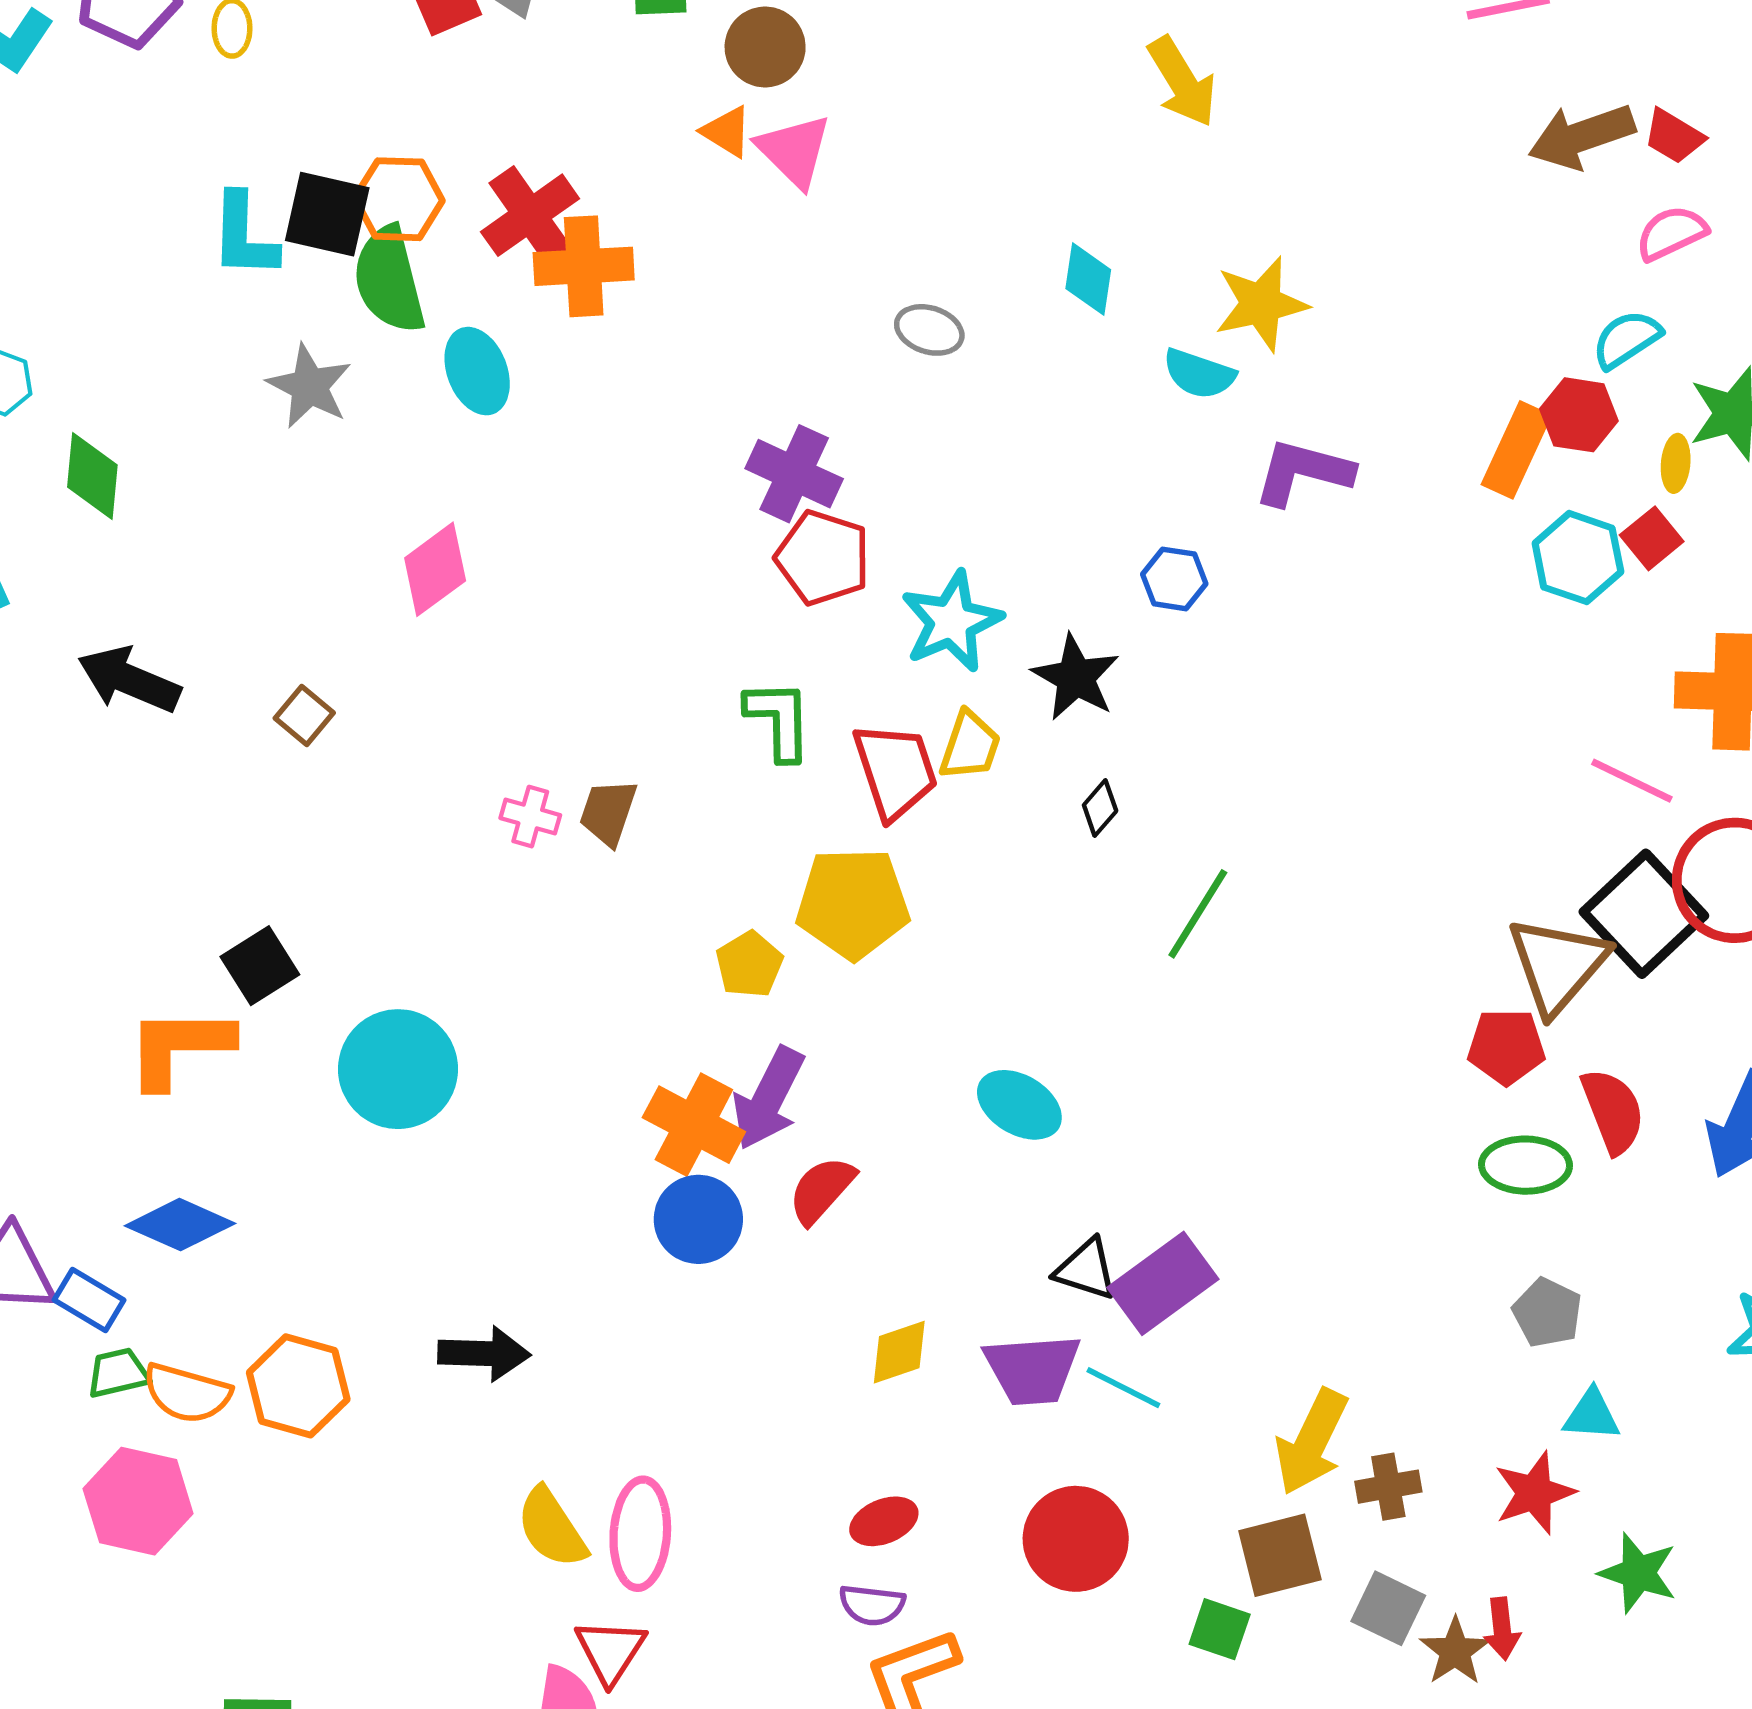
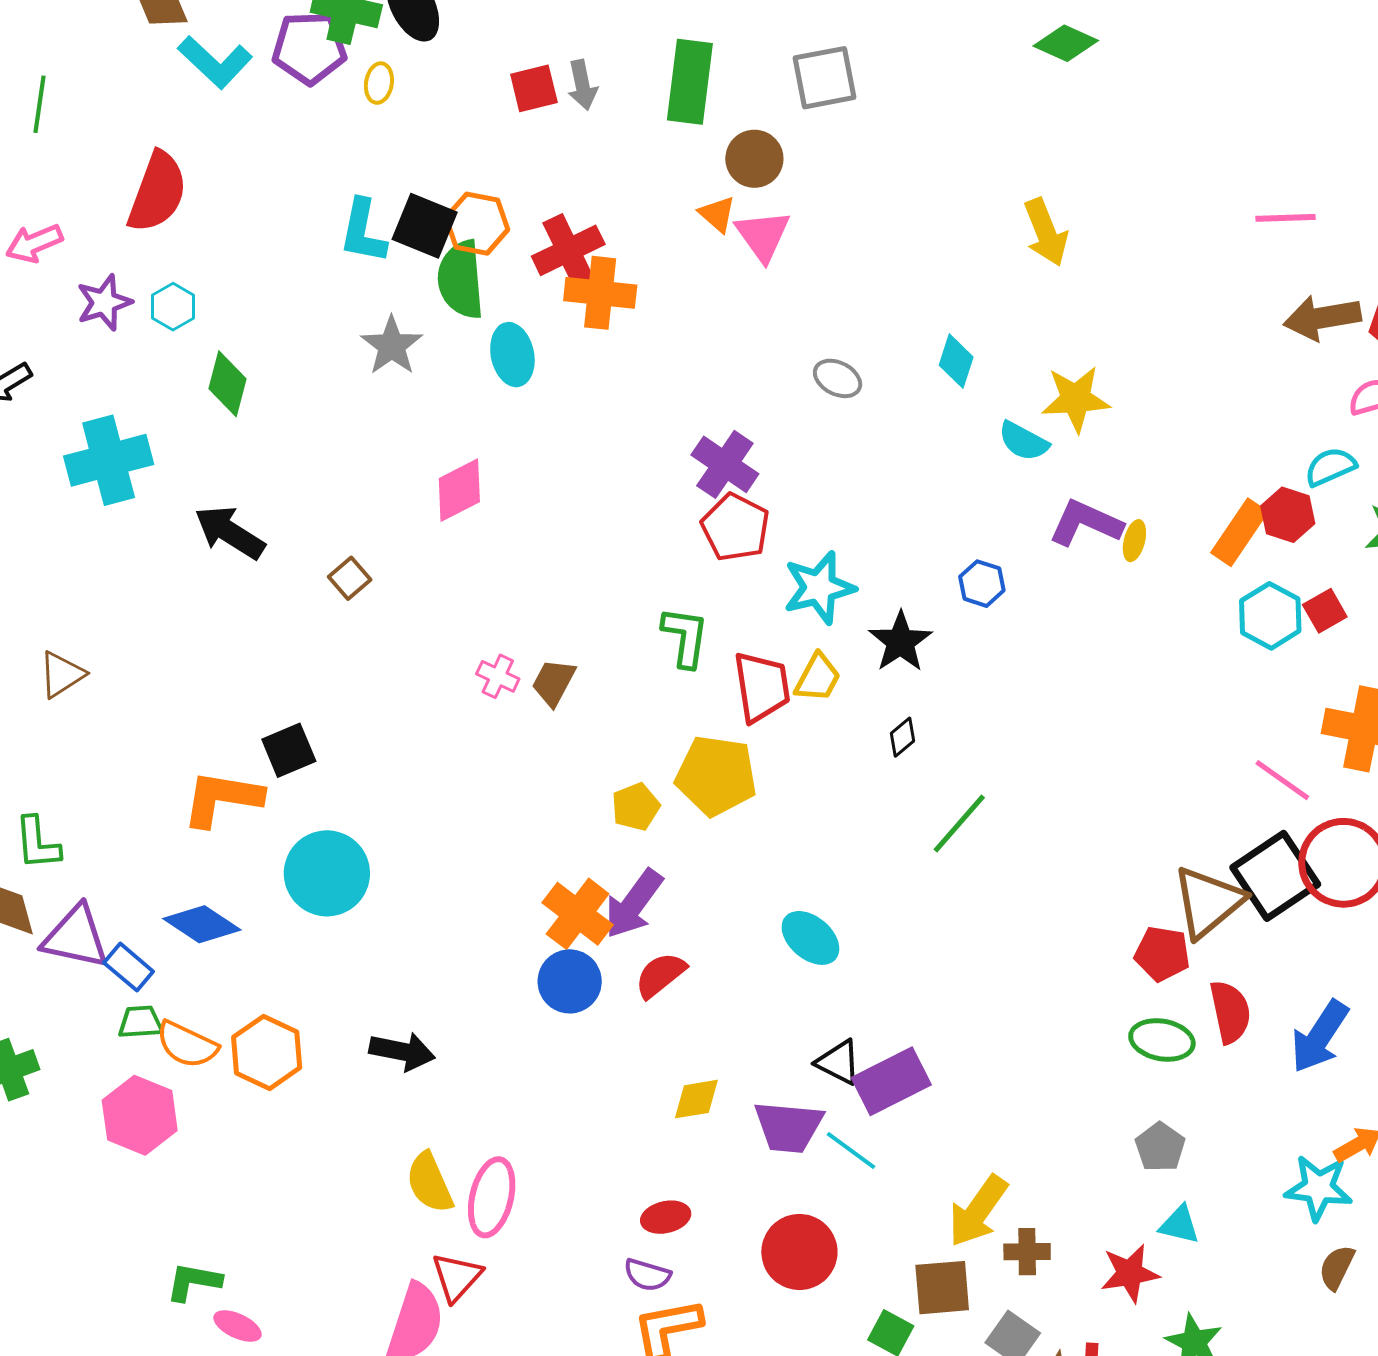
yellow ellipse: (1676, 463) -> (1134, 541), moved
cyan circle: (398, 1069) -> (327, 873), moved

